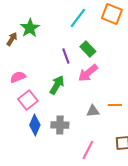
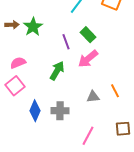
green star: (30, 28) -> (33, 27), moved
brown arrow: (12, 39) -> (12, 25), turned 56
pink square: (28, 100) -> (15, 86), moved
orange line: (115, 105) -> (115, 91), turned 64

